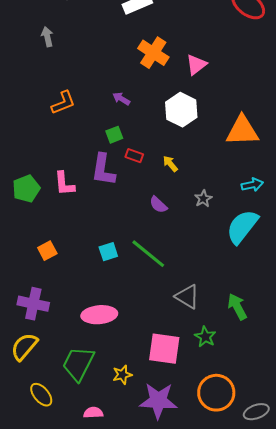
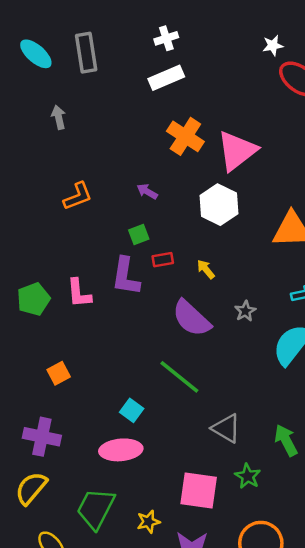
pink triangle: (196, 65) -> (237, 151), size x1.6
red rectangle: (134, 156) -> (163, 260), turned -30
purple semicircle: (158, 205) -> (191, 318), size x1.8
cyan square: (108, 252) -> (132, 410), moved, turned -36

